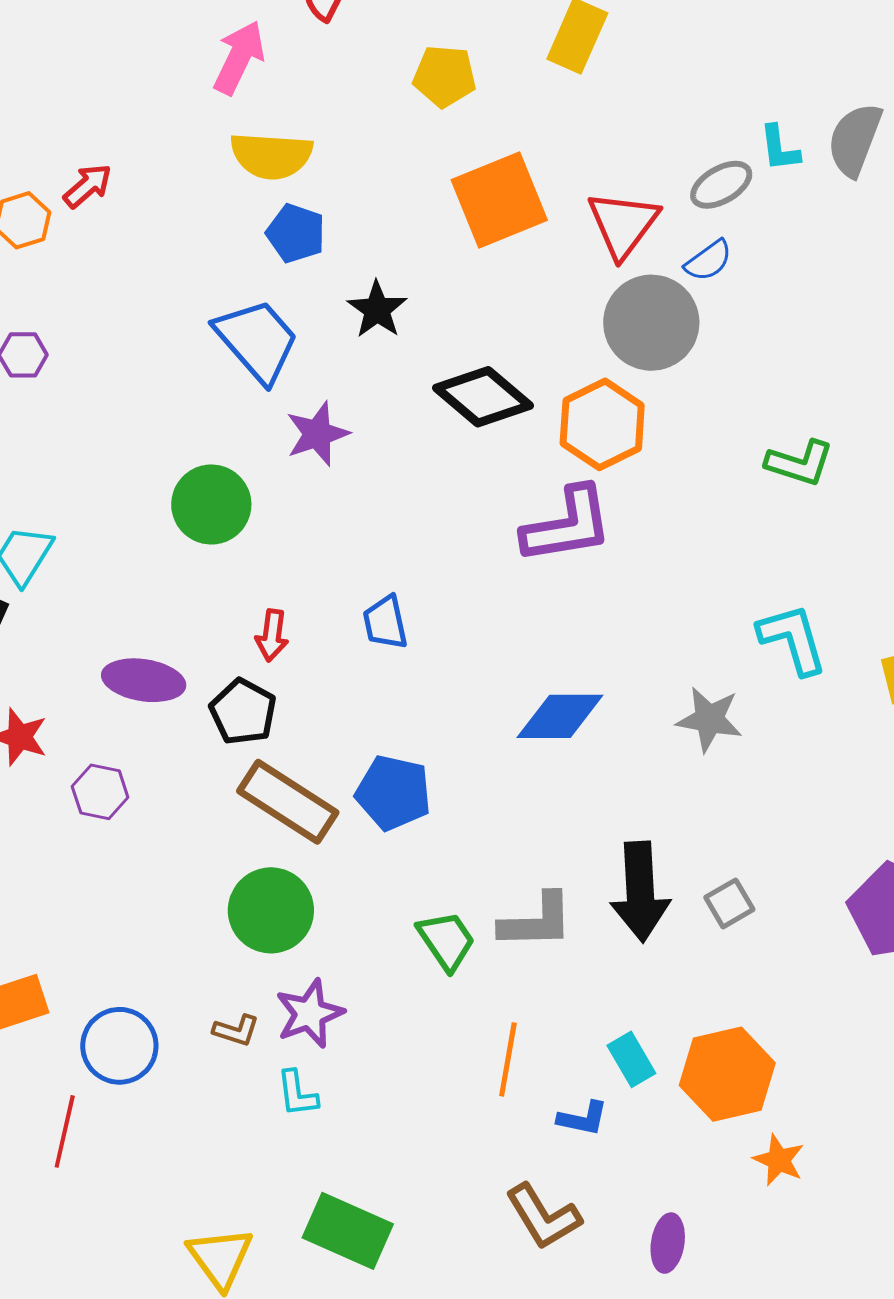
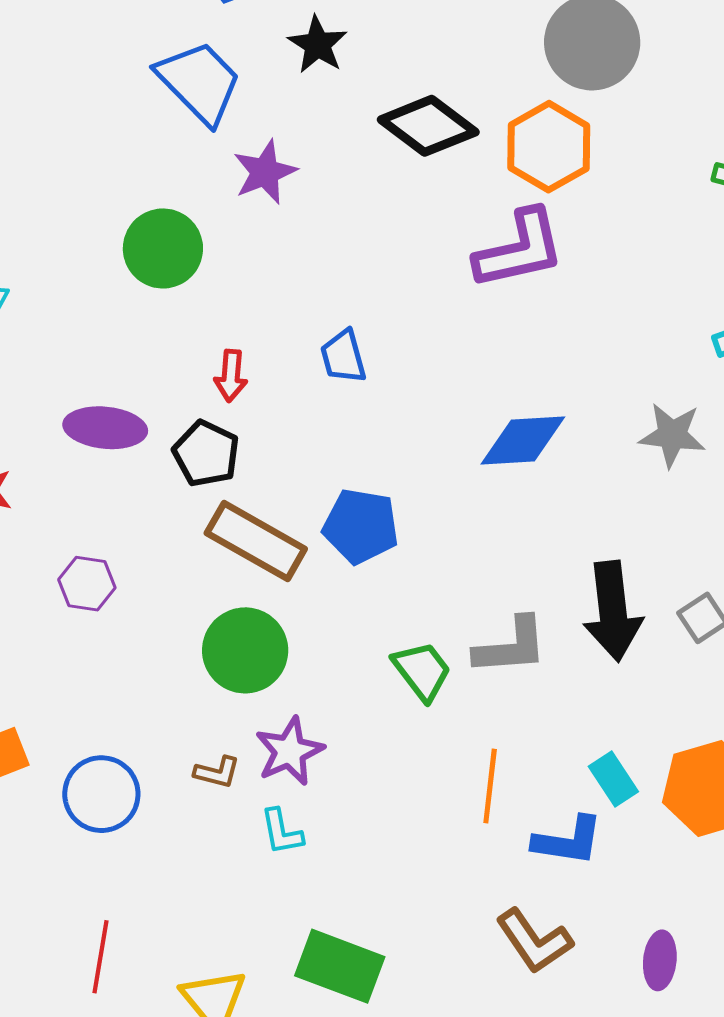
purple hexagon: (100, 792) -> (87, 584), moved
blue L-shape: (583, 1119) -> (568, 841), size x1.4
red line: (65, 1131) -> (101, 957), moved

